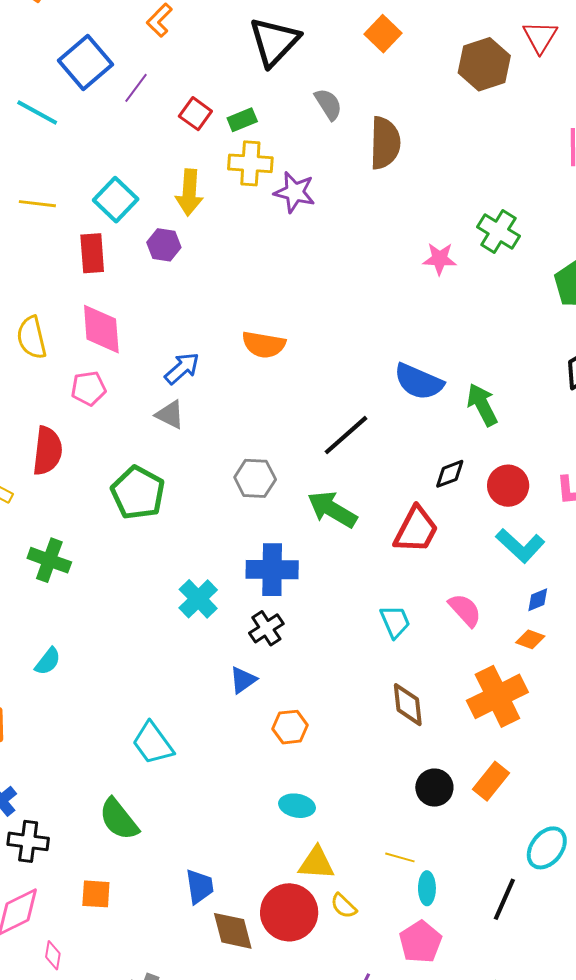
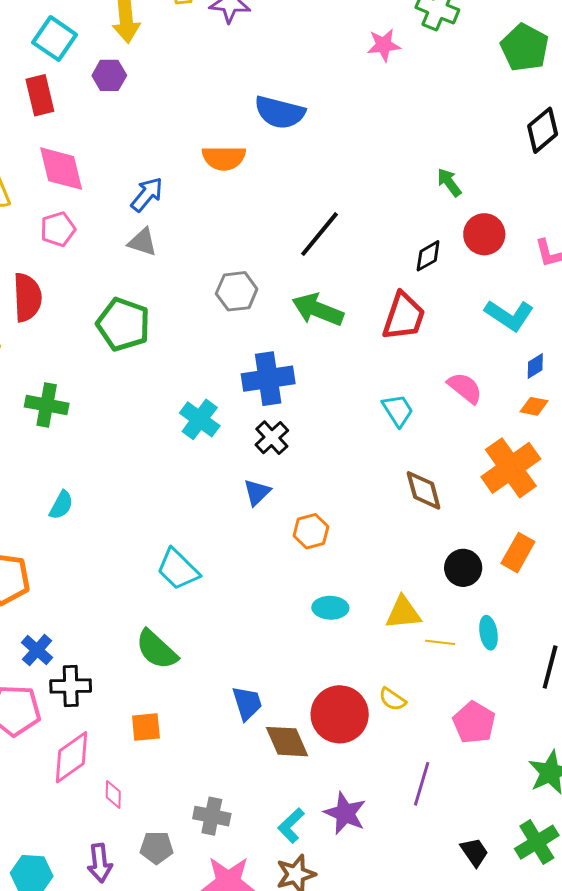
blue semicircle: (419, 382) -> (280, 112), moved
green arrow: (482, 405) -> (449, 182), size x0.7
red circle: (508, 486) -> (484, 234), moved
yellow triangle: (316, 863) -> (403, 613), moved
cyan ellipse: (427, 888) -> (488, 633), moved

